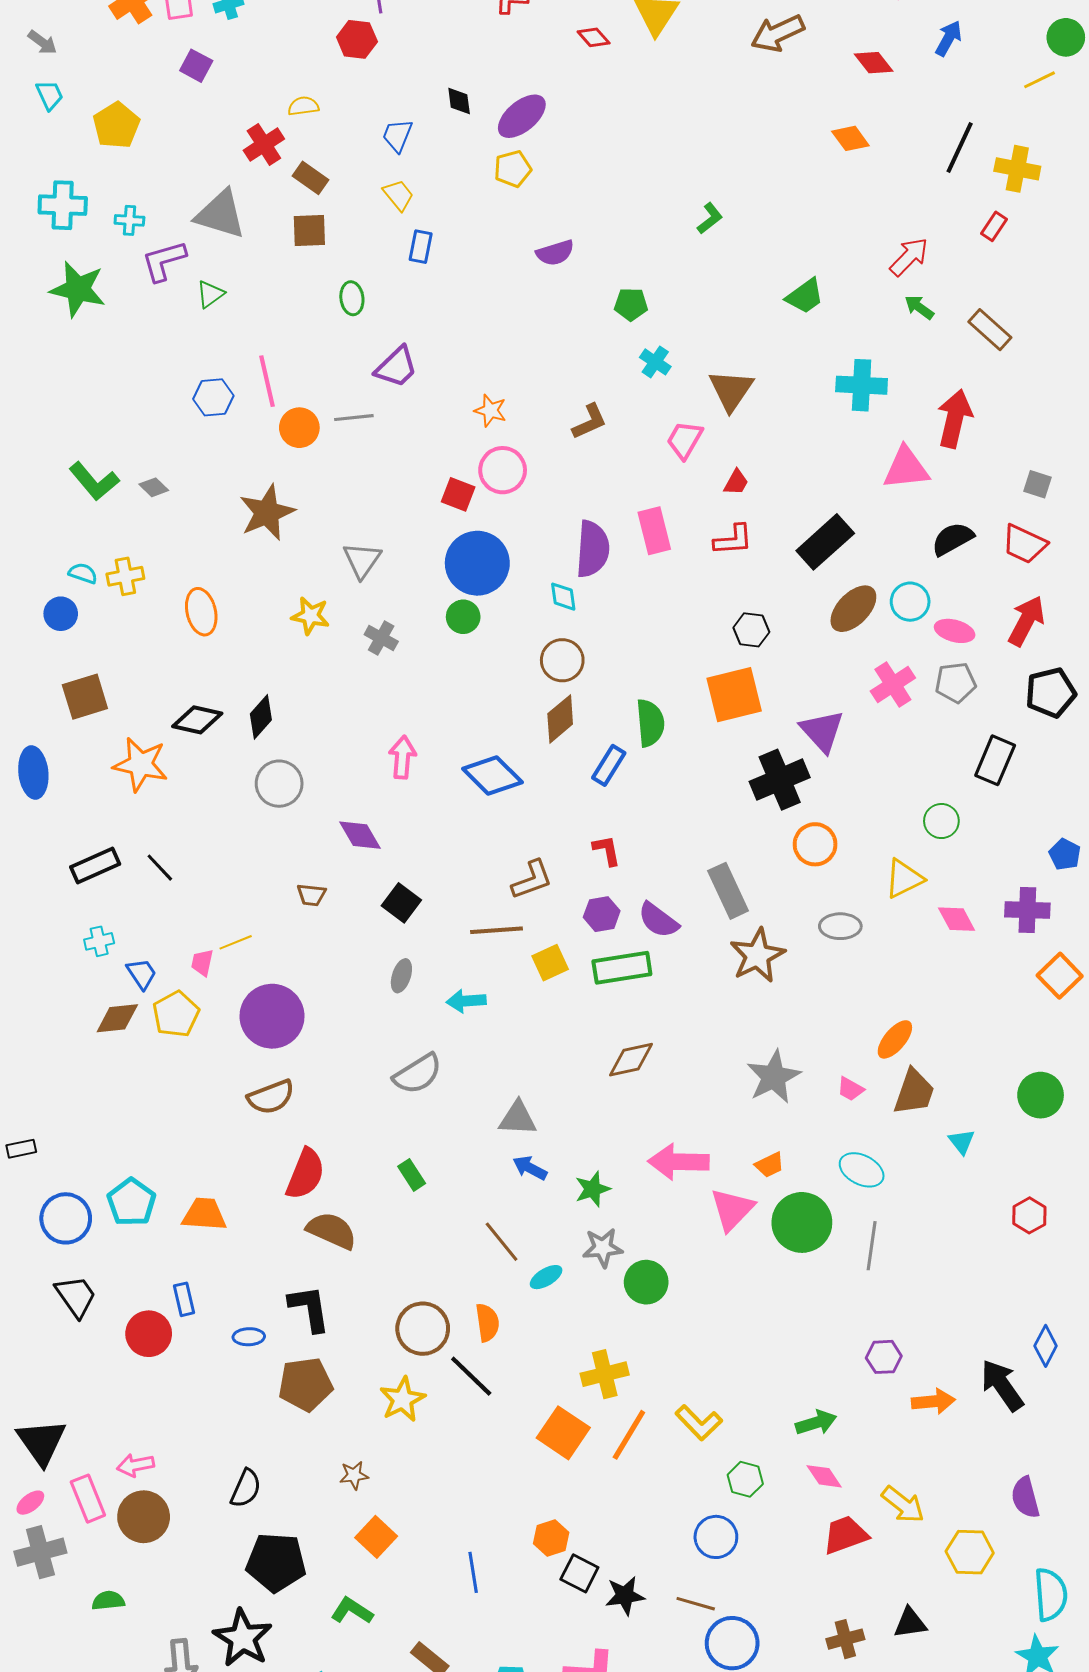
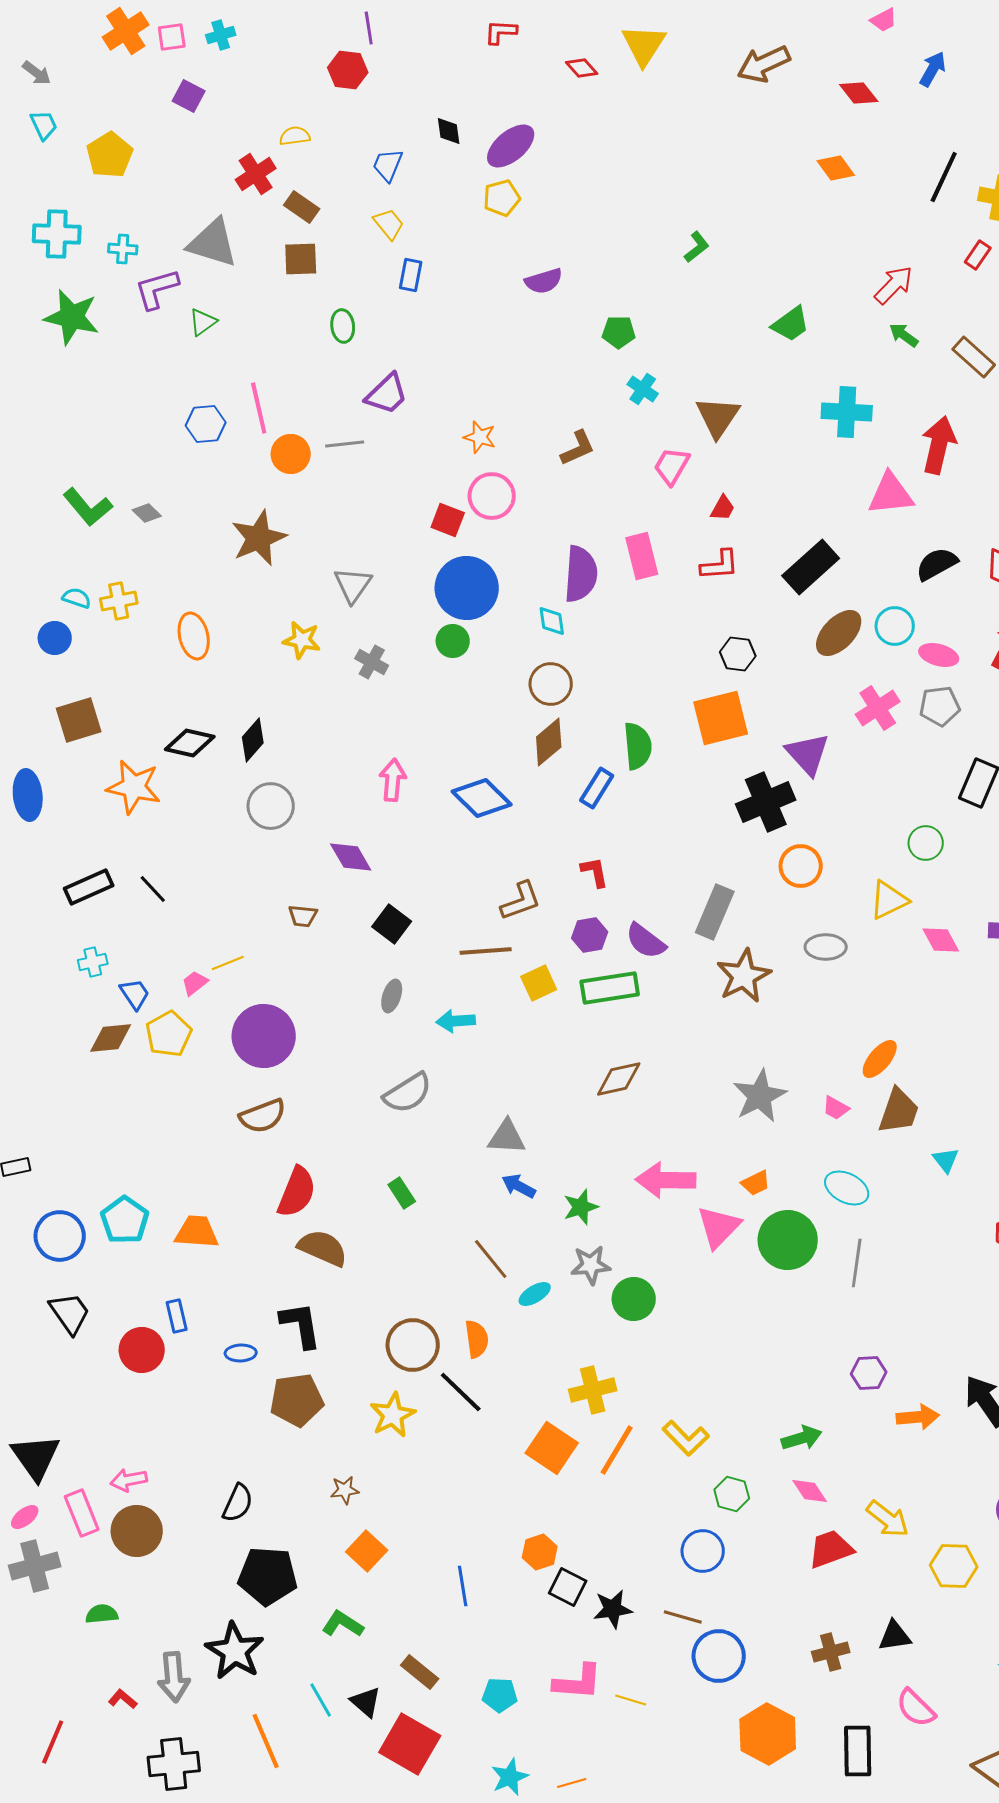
gray rectangle: (728, 891) -> (715, 912), turned 48
pink trapezoid: (202, 963) -> (195, 983), turned 40

